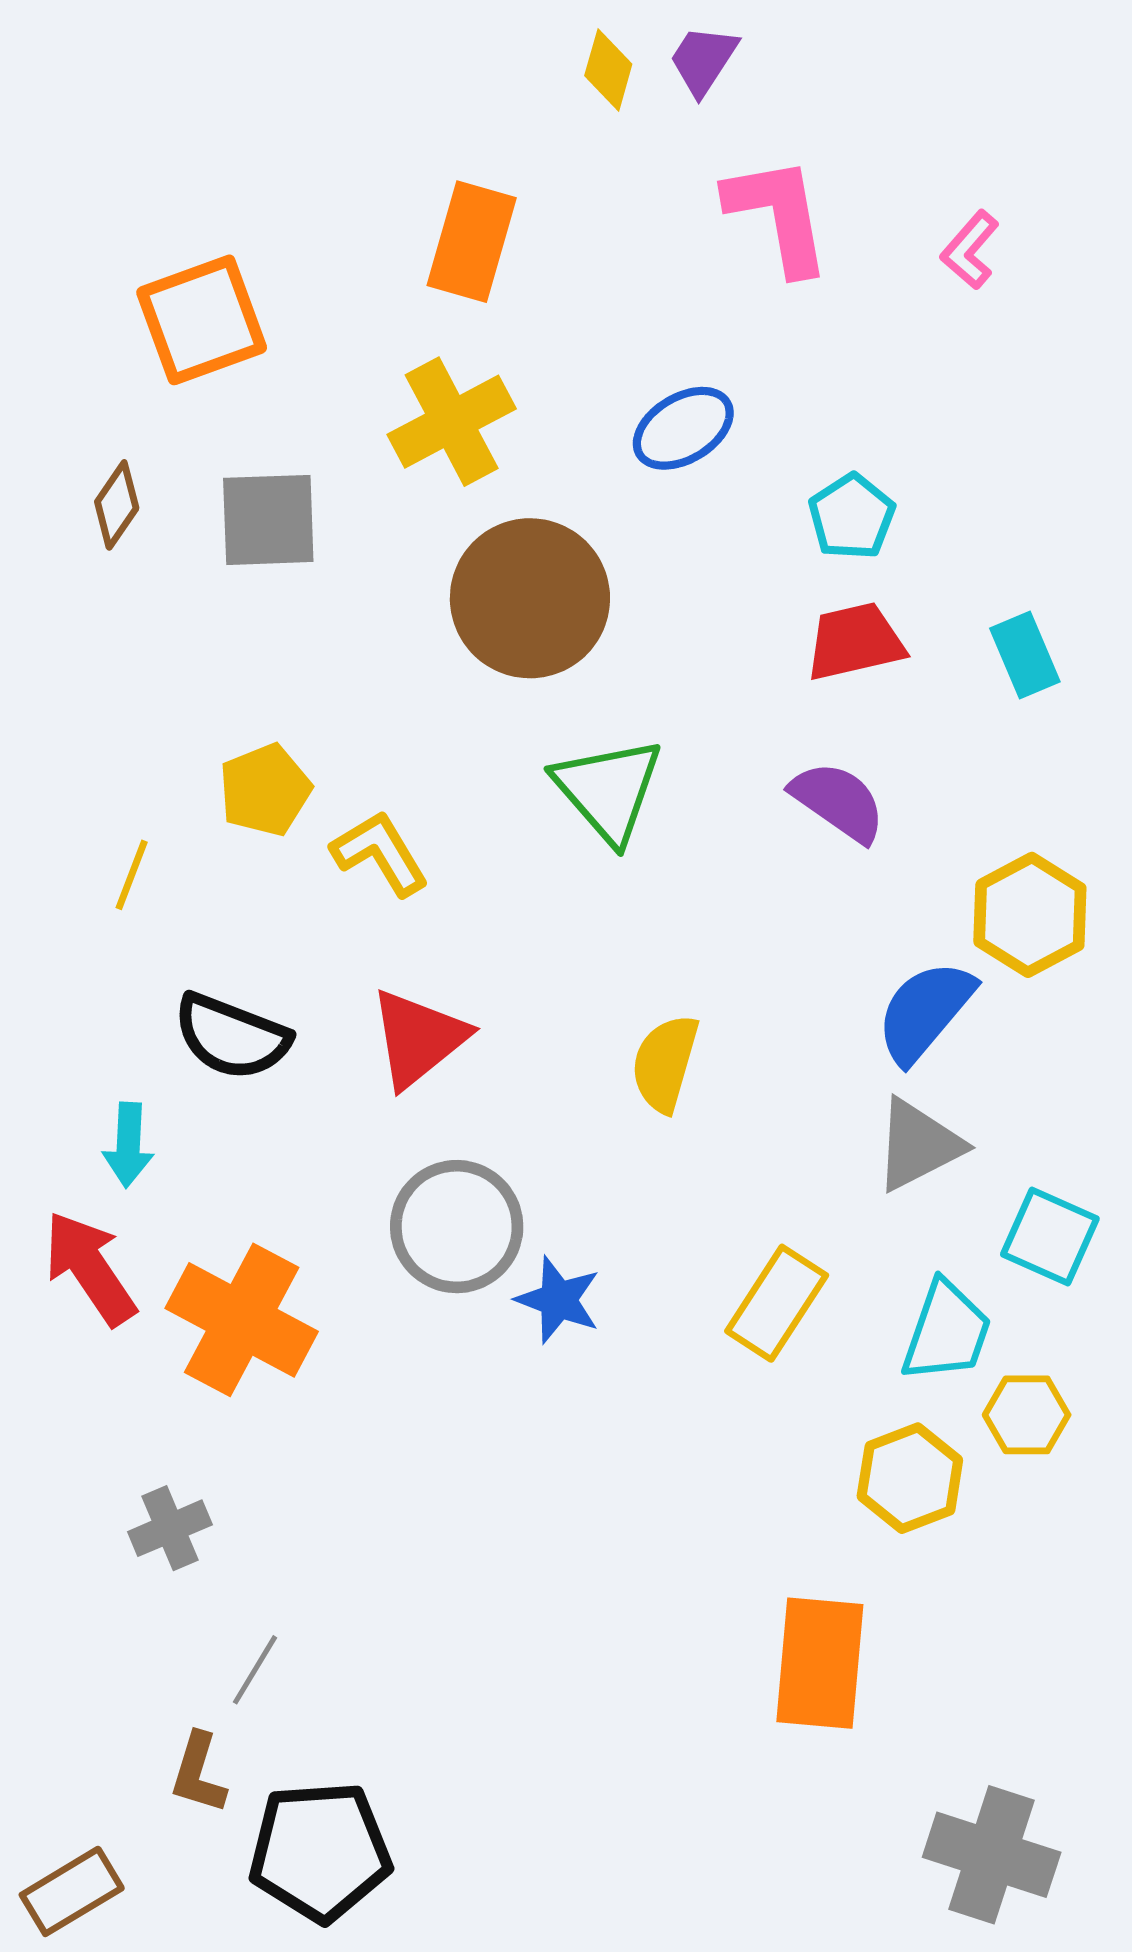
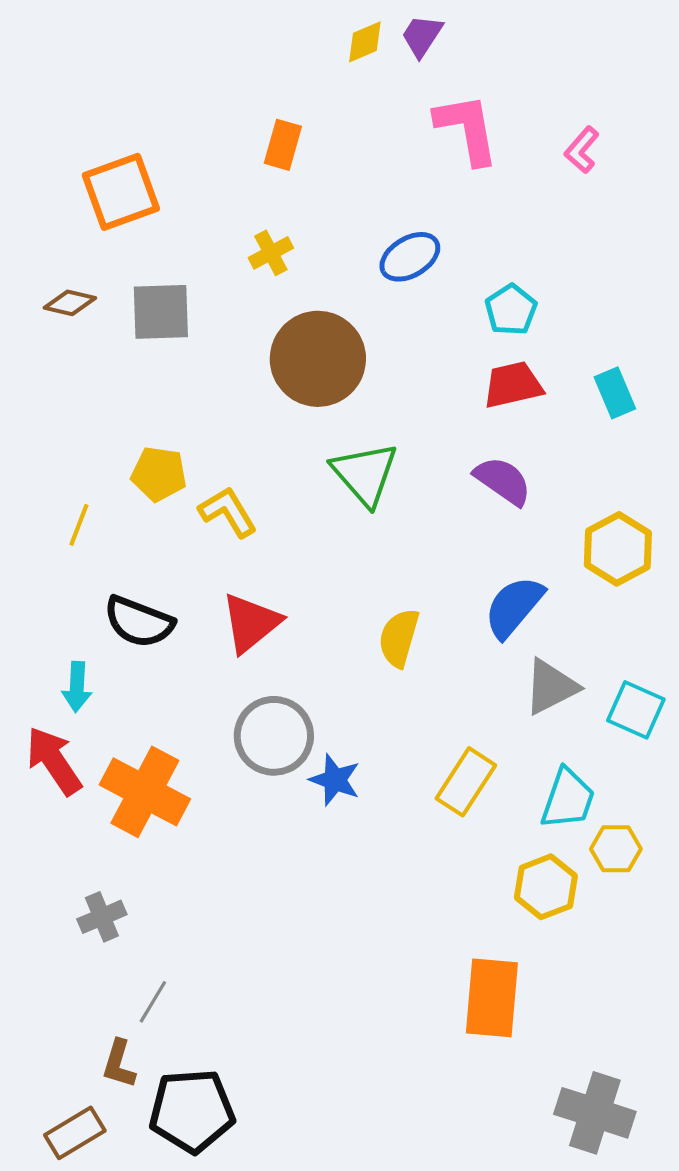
yellow diamond: (608, 70) -> (365, 42), turned 51
orange rectangle: (472, 242) -> (283, 145), size x0.7
yellow cross: (452, 422) -> (271, 253), size x0.6
brown diamond: (117, 505) -> (70, 303), turned 69
yellow pentagon: (265, 790) -> (159, 474), turned 30
blue semicircle: (925, 1012) -> (514, 607), moved
cyan square: (1050, 1237) -> (636, 710), moved
brown rectangle: (72, 1891) -> (75, 1133), moved

